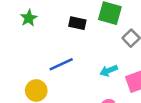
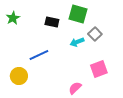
cyan arrow: (109, 71) -> (77, 42), moved

